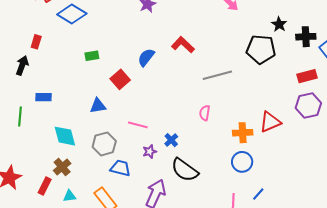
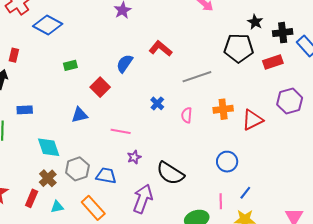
red rectangle: (307, 76) -> (273, 62), moved
orange cross: (243, 133) -> (223, 109), moved
blue cross: (171, 140) -> (157, 103), moved
gray hexagon: (104, 144) -> (77, 169), moved

